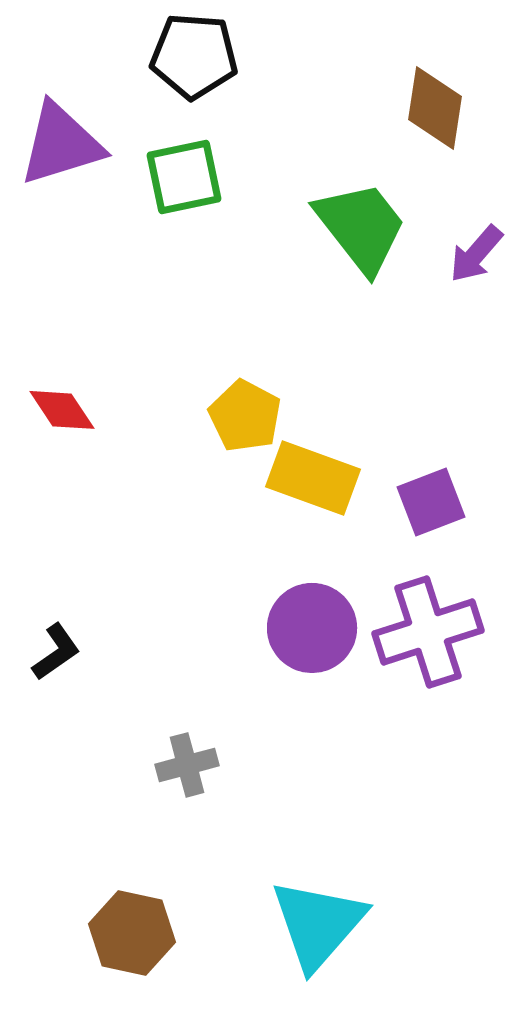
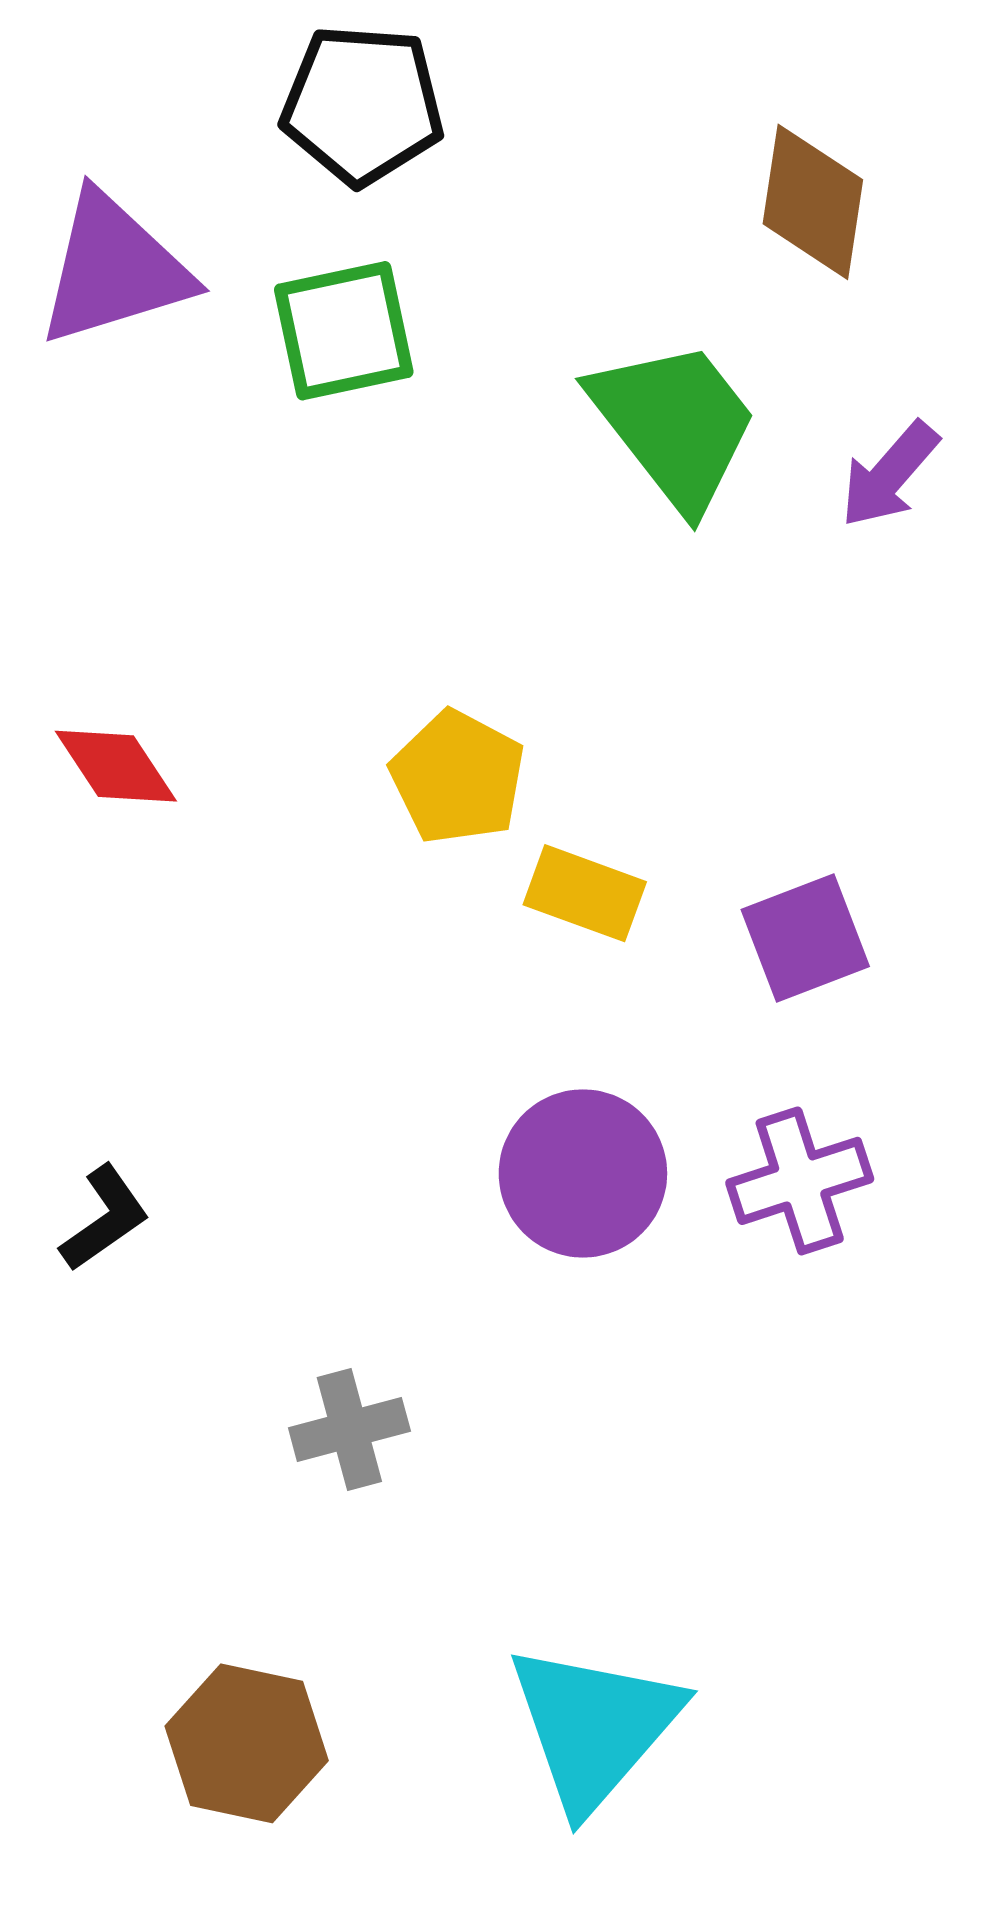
yellow rectangle: (313, 478) -> (585, 893), size x0.7
purple cross: (428, 632) -> (800, 1181), size x0.7

